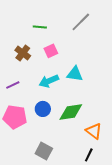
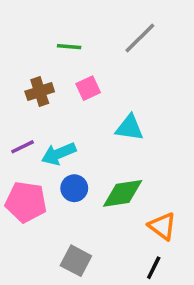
brown cross: (23, 53) -> (40, 92), turned 35
cyan arrow: (49, 81) -> (59, 154), moved

